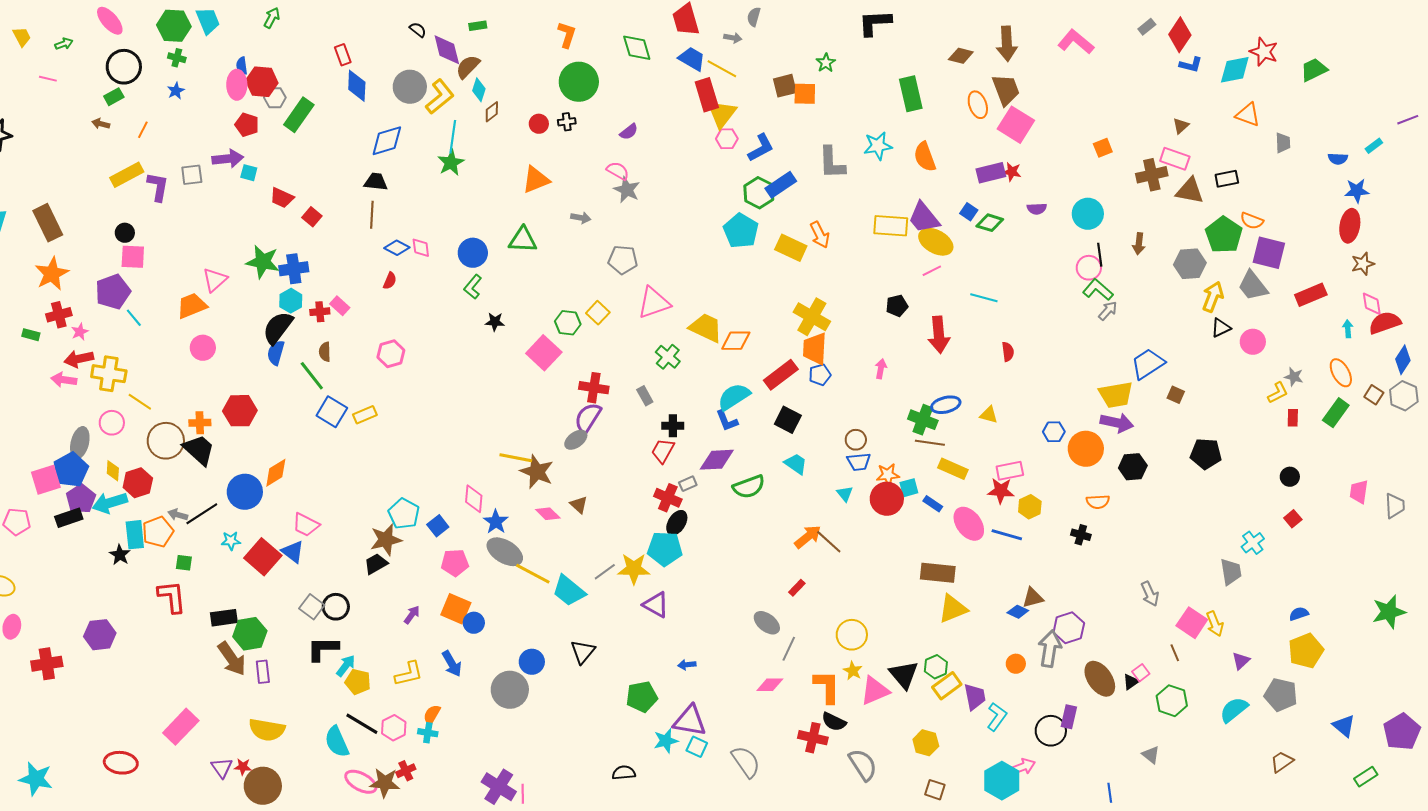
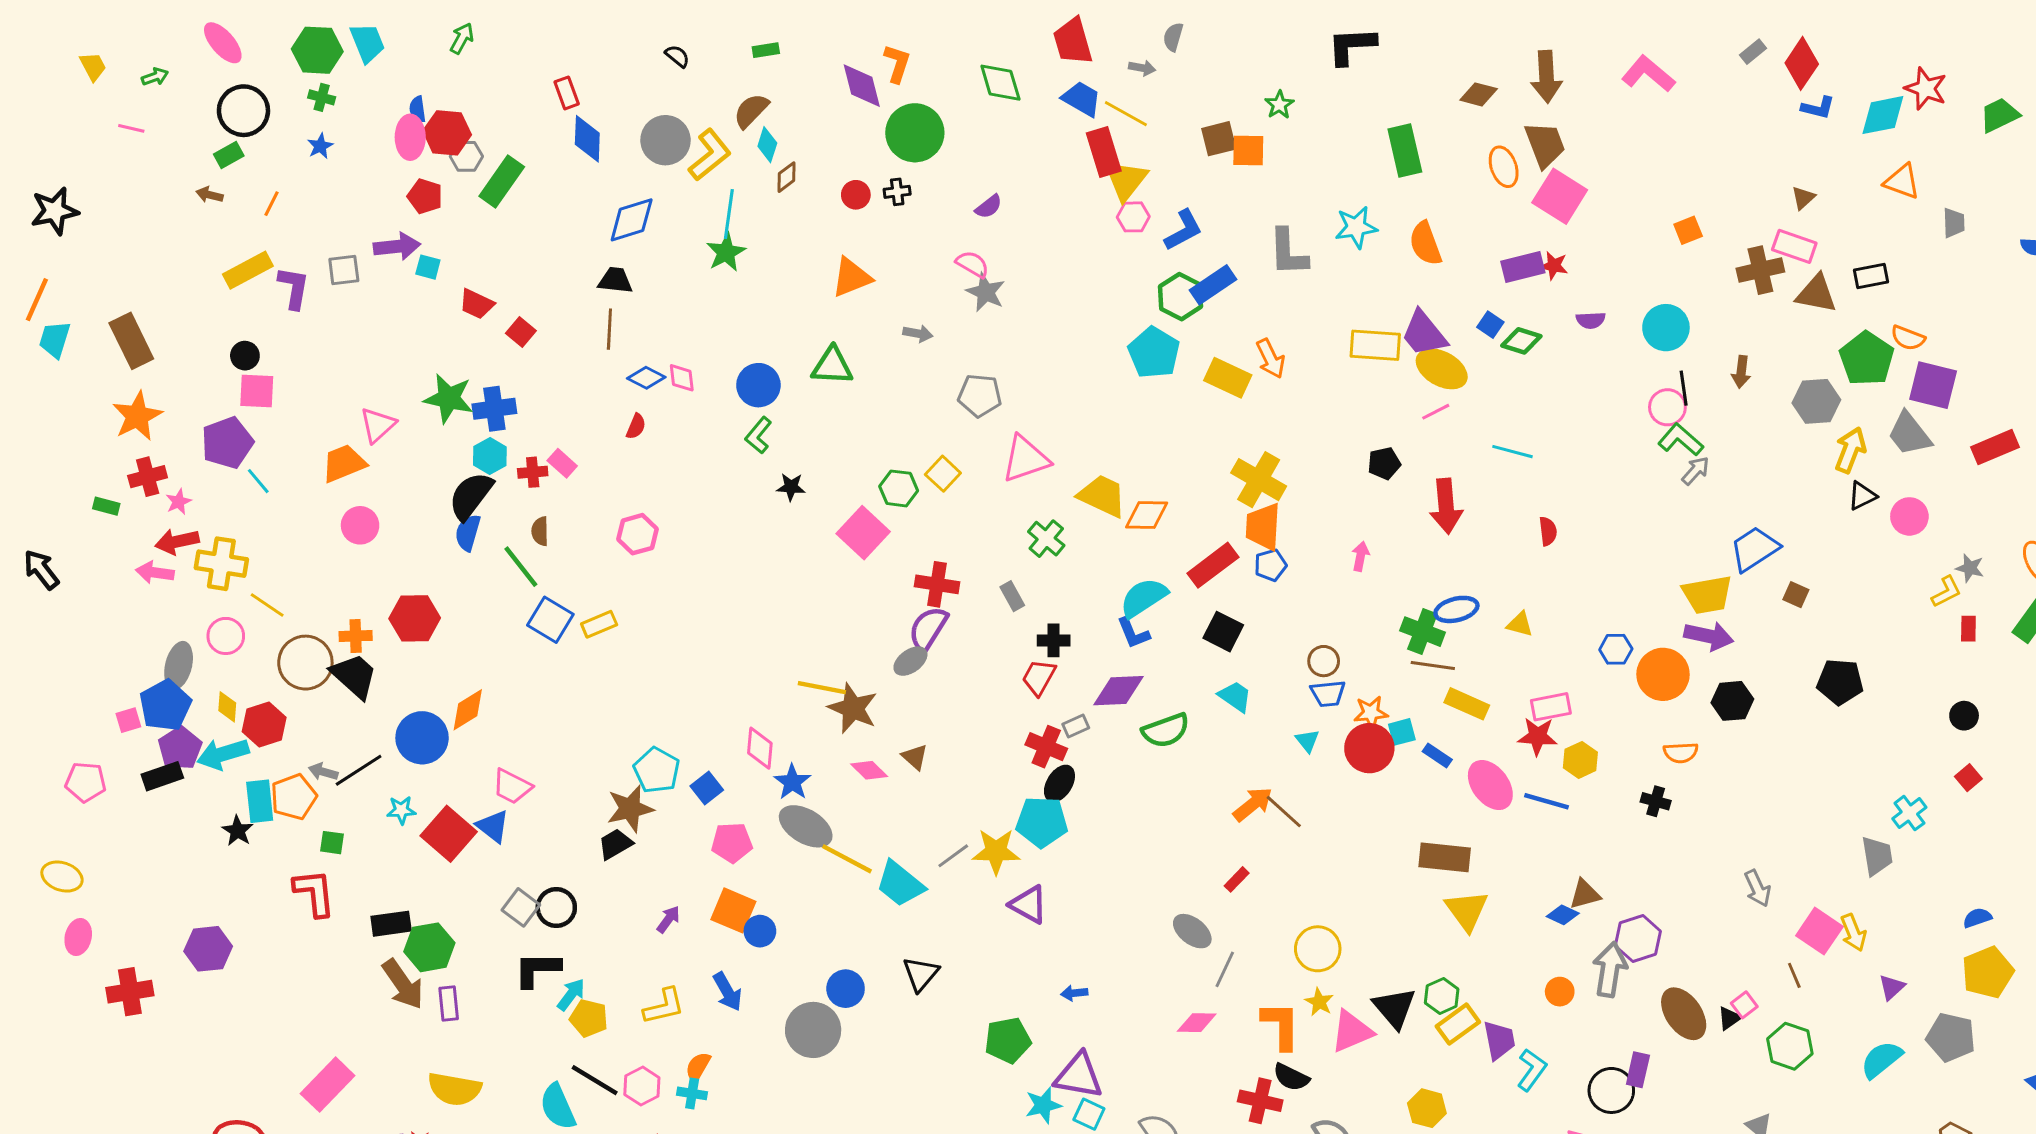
purple diamond: (447, 50) -> (862, 86), moved
pink square: (46, 480) -> (128, 720), size x0.6
yellow triangle: (953, 609) -> (1467, 910), turned -44

